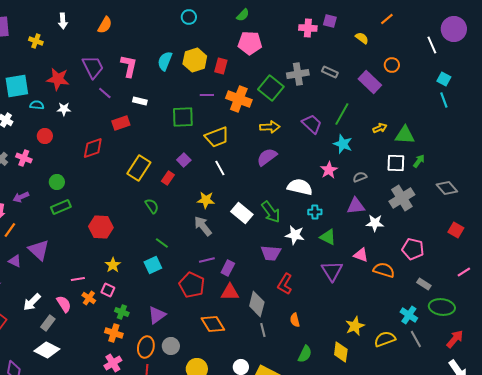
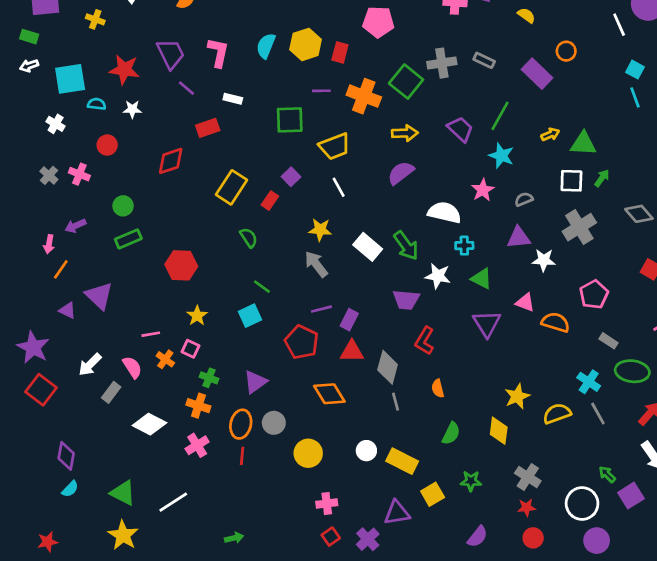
pink pentagon: (413, 249) -> (594, 294), turned 30
white diamond: (47, 350) -> (149, 424), moved

